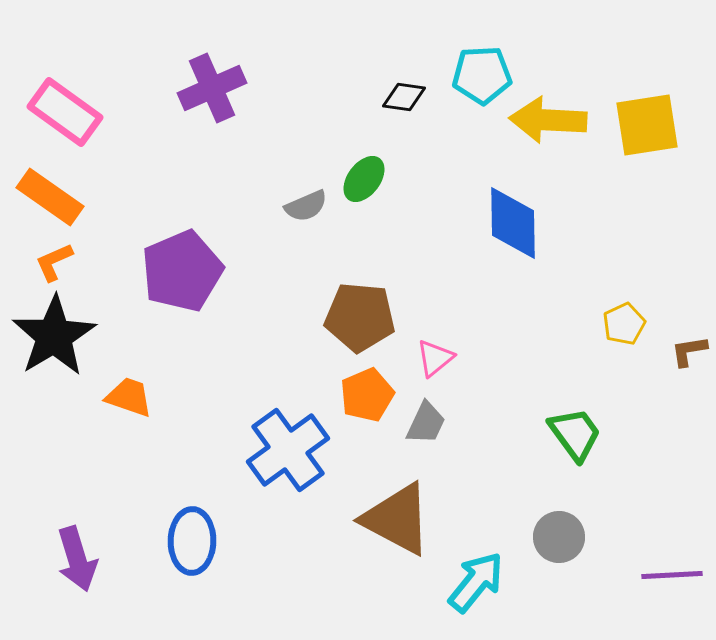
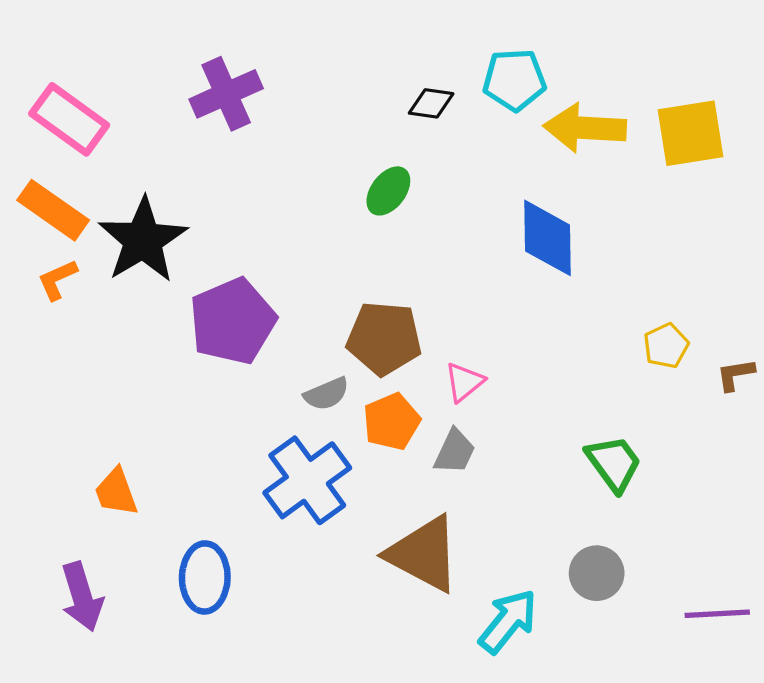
gray semicircle: (306, 206) -> (326, 394), moved
purple pentagon: (182, 271) -> (233, 321), moved
black star: (54, 336) -> (143, 240), moved
orange trapezoid: (129, 397) -> (116, 492), moved, turned -129

